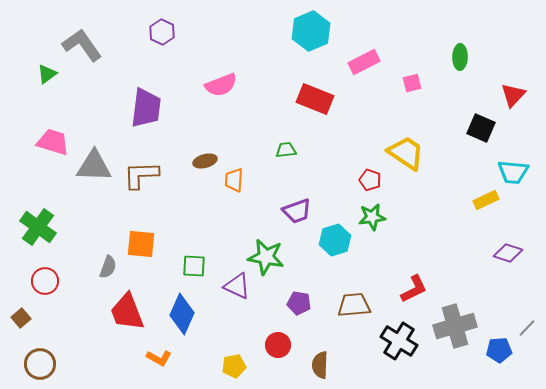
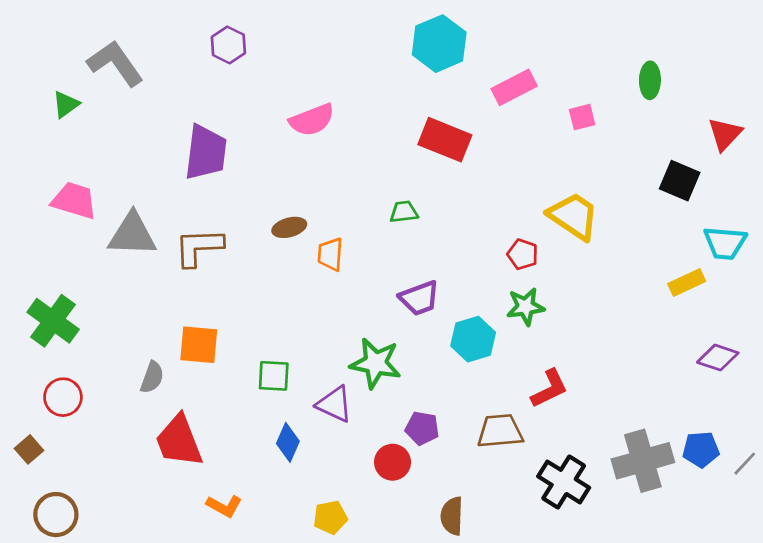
red L-shape: (414, 289) -> (550, 389), moved
blue diamond: (182, 314) -> (288, 442), moved, size x0.7
red circle: (278, 345) -> (393, 462), moved
blue pentagon: (499, 350) -> (701, 449), moved

